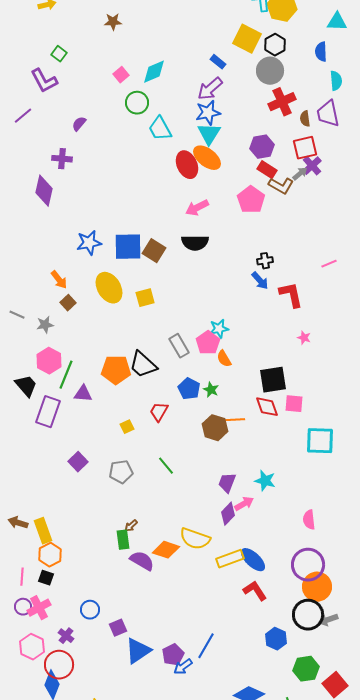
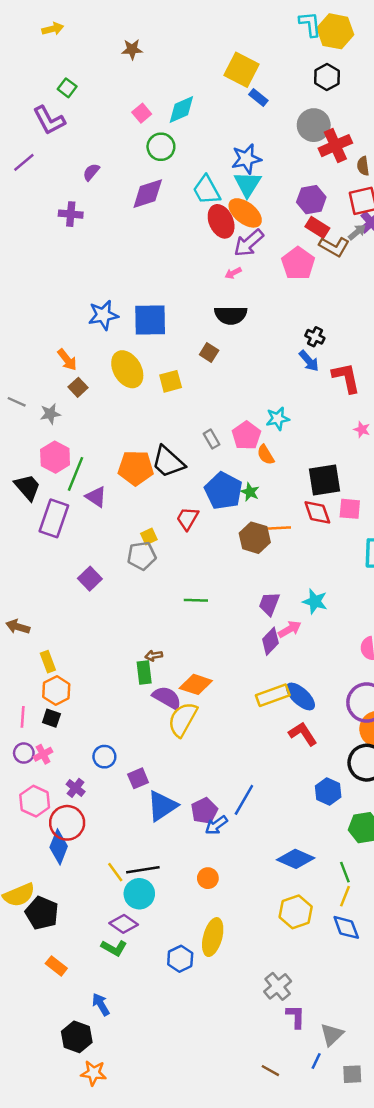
yellow square: (247, 39) -> (242, 70), moved
gray circle: (270, 71) -> (314, 125), moved
purple arrow: (210, 89) -> (249, 243), moved
cyan trapezoid: (160, 129) -> (207, 190), moved
purple diamond: (44, 191) -> (148, 194), moved, turned 60
pink arrow: (197, 208) -> (233, 273), size x0.6
brown square: (154, 251) -> (209, 352), moved, size x0.7
black cross: (265, 261) -> (315, 337), turned 35
cyan star: (219, 329) -> (278, 419), moved
gray rectangle: (179, 346) -> (211, 439), size x0.7
blue pentagon: (189, 389) -> (223, 491), size x1.4
purple triangle: (83, 394) -> (96, 497), turned 30
green line: (166, 466) -> (196, 600), moved, turned -48
gray pentagon: (121, 472) -> (142, 556), moved
brown arrow: (18, 523) -> (18, 627), moved
brown arrow: (131, 526) -> (154, 656), turned 32
yellow rectangle: (43, 531) -> (48, 662), size x0.7
yellow semicircle: (195, 539) -> (183, 719), moved, turned 100
pink cross: (39, 608) -> (43, 754), size x0.7

